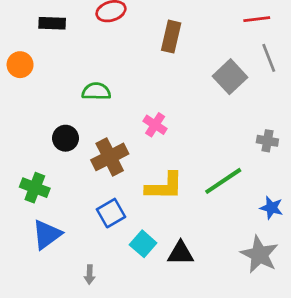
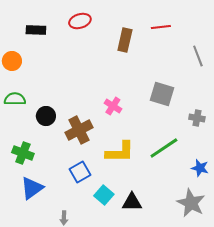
red line: (257, 19) -> (161, 27), moved
gray square: (230, 77) -> (162, 94), moved, turned -30
green semicircle: (96, 91) -> (15, 99), moved

